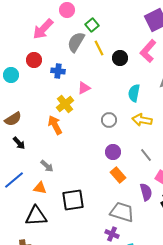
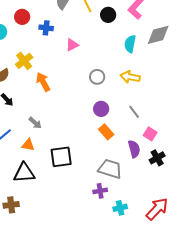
cyan semicircle: (134, 93) -> (130, 44), moved
yellow cross: (65, 104) -> (24, 61), moved
purple cross: (112, 234) -> (100, 191), turned -32

